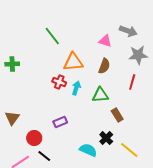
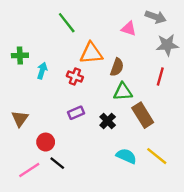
brown semicircle: (104, 66) -> (117, 67), moved
cyan arrow: (76, 88) -> (42, 71), moved
brown rectangle: (117, 115) -> (143, 115), size x1.5
purple rectangle: (60, 122) -> (76, 113), moved
black cross: (106, 138) -> (108, 121), moved
cyan semicircle: (88, 150) -> (126, 156), moved

